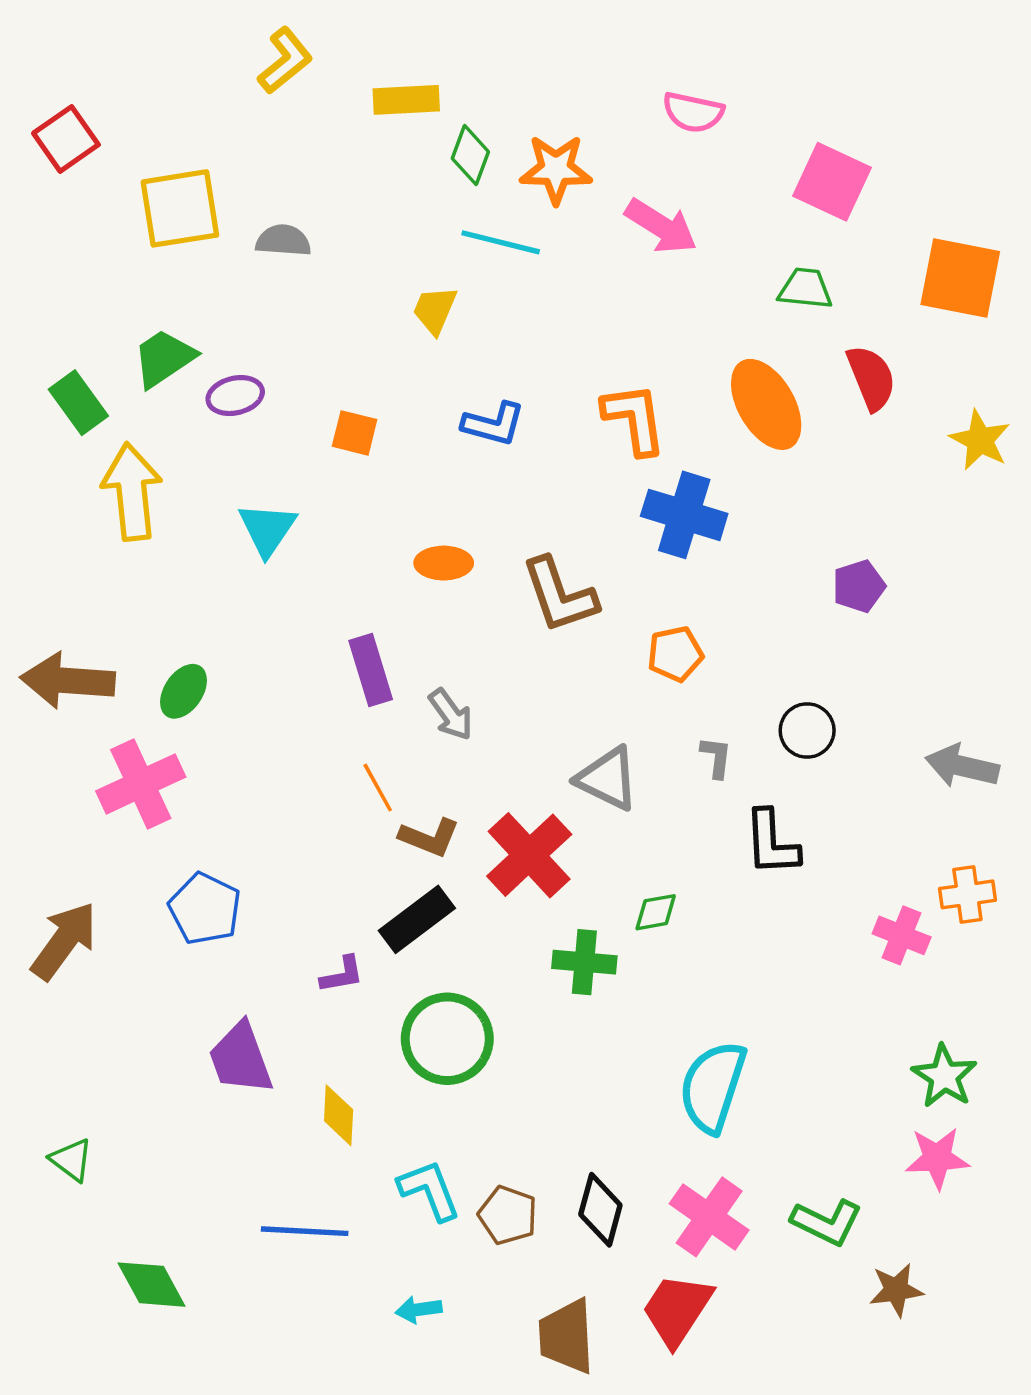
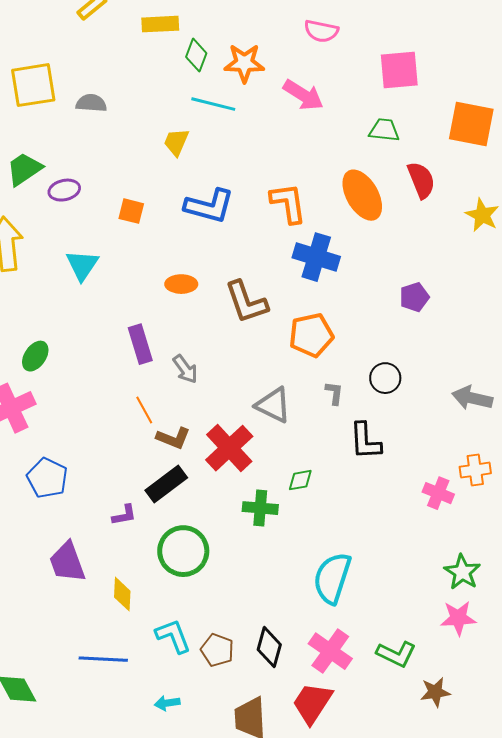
pink square: (832, 182) -> (399, 70), turned -30
blue L-shape: (494, 424) -> (209, 206), size x1.4
orange pentagon: (675, 654) -> (311, 335), size x1.4

